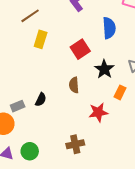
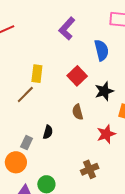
brown line: (30, 16) -> (25, 94), moved
black star: (104, 69) -> (104, 91), turned 30
gray rectangle: (18, 106) -> (27, 143), turned -32

